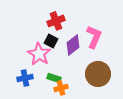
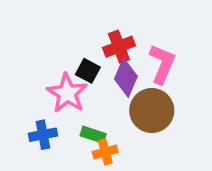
red cross: (56, 21) -> (119, 47), moved
purple diamond: (73, 45) -> (126, 78), turned -30
brown circle: (98, 74) -> (152, 110), moved

